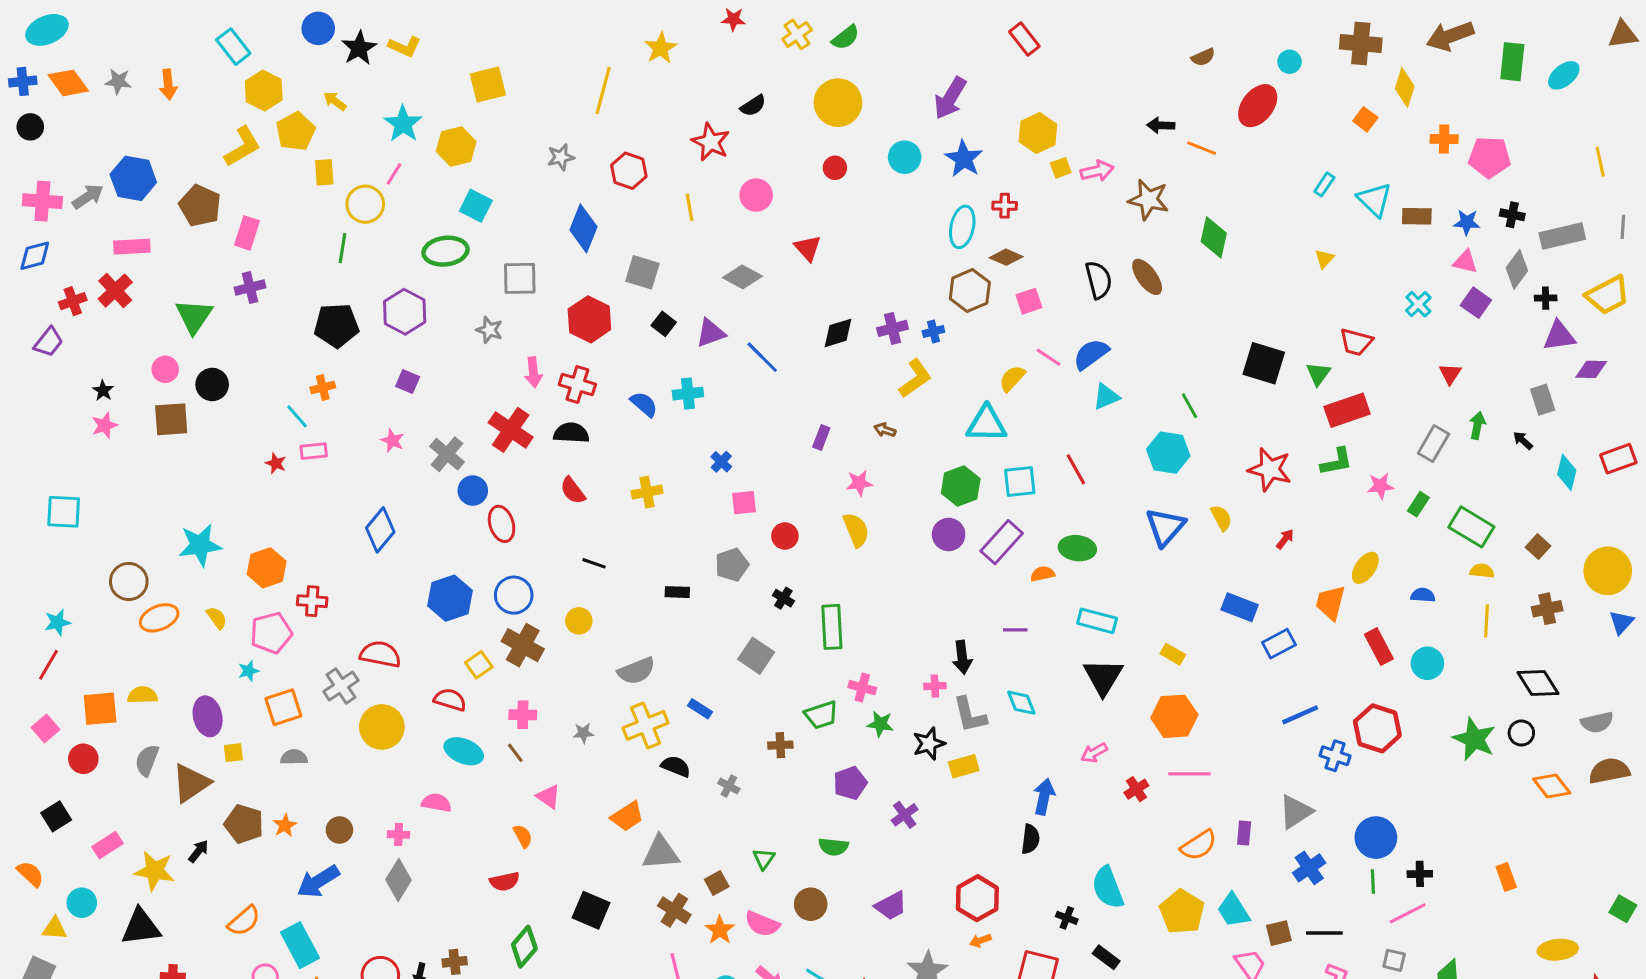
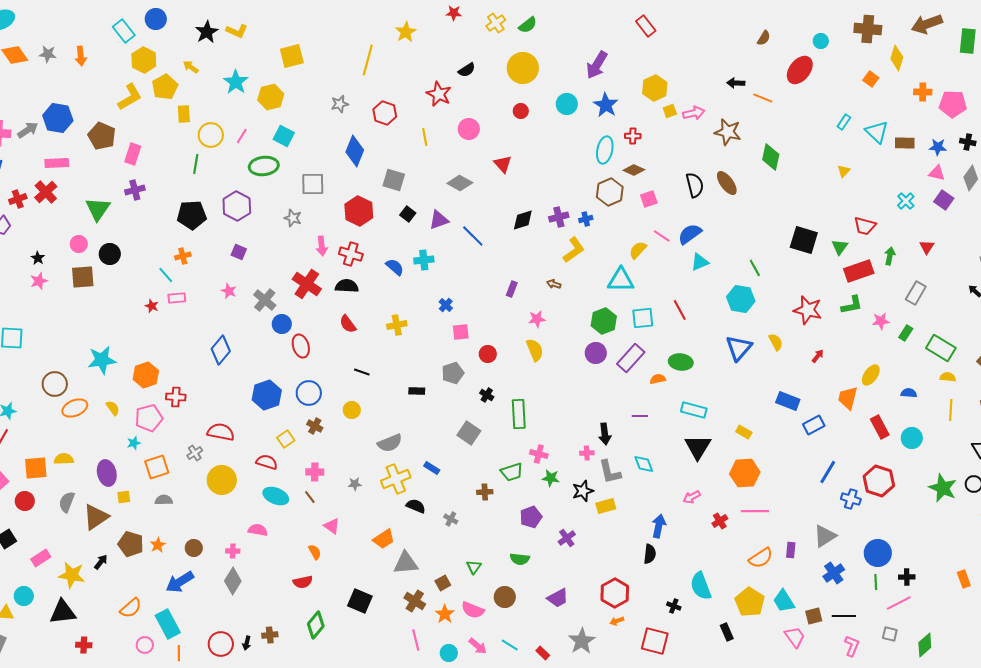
blue circle: (318, 28) -> (156, 19), moved
brown semicircle: (1203, 57) -> (764, 38), turned -35
pink line: (394, 174) -> (242, 136), moved
green arrow: (1477, 425) -> (890, 256), moved
brown cross: (523, 645) -> (315, 426), size x0.6
gray cross: (341, 686) -> (195, 453), size x0.7
blue line: (1300, 715) -> (828, 472), turned -35
black rectangle: (1106, 957) -> (727, 632), moved, turned 30

